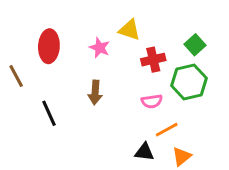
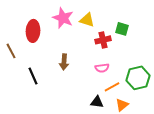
green square: (195, 45) -> (122, 29), moved, turned -32
pink star: (100, 48) -> (63, 18), moved, size x1.5
green hexagon: (189, 82) -> (138, 78), moved

